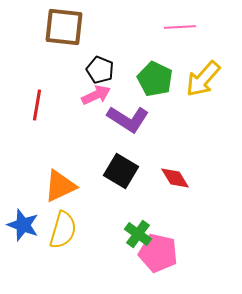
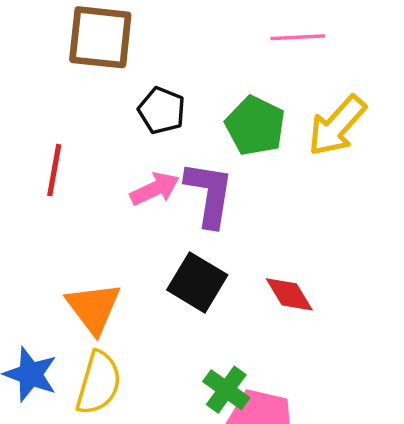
pink arrow: (96, 95) -> (155, 189), moved
purple L-shape: (128, 119) -> (209, 194), turned -114
orange triangle: (60, 186) -> (93, 308), turned -42

